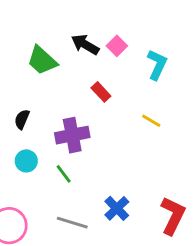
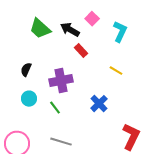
black arrow: (85, 45) -> (70, 30), moved
blue cross: (117, 208) -> (99, 104), moved

